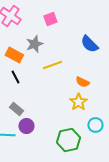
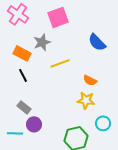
pink square: (50, 19) -> (58, 17), size x1.5
yellow star: (78, 102) -> (86, 100), turned -30

